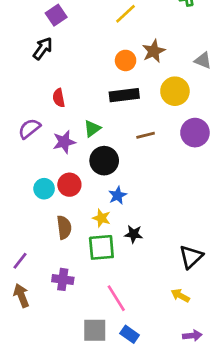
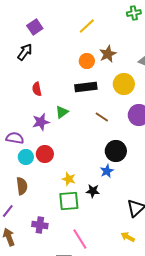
purple semicircle: (29, 129) -> (15, 138), moved, turned 48
brown line: (146, 135) -> (102, 117), turned 48
black circle: (104, 161) -> (116, 151), moved
blue star: (118, 195) -> (107, 171), moved
brown semicircle: (64, 227) -> (22, 186), moved

